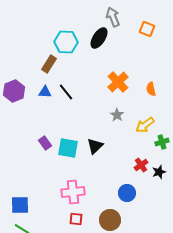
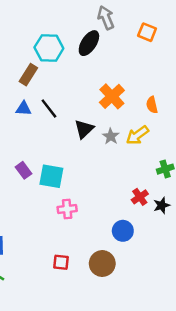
yellow arrow: (145, 125) -> (137, 135), moved
black triangle: (95, 146) -> (84, 129), moved
pink cross: (73, 192) -> (67, 209), moved, size x0.7

